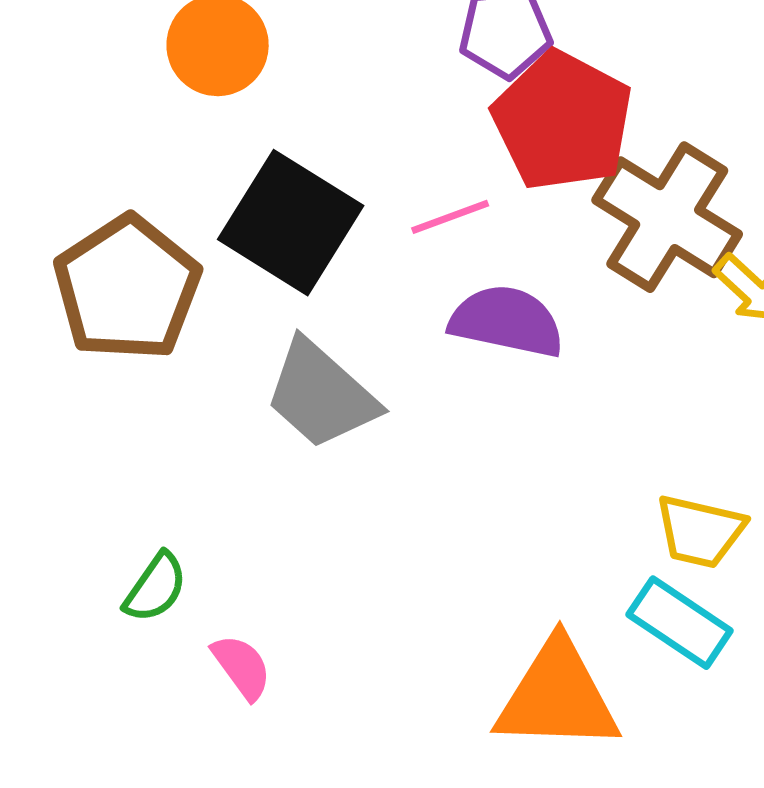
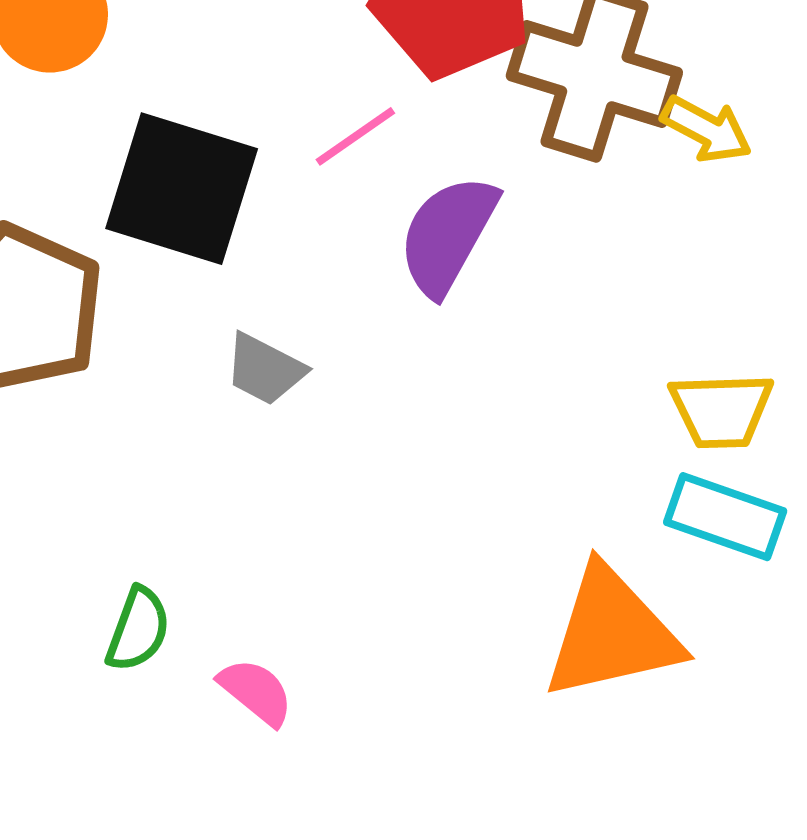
purple semicircle: (507, 321) -> (448, 235), turned -58
gray trapezoid: (321, 395) -> (265, 369), size x0.6

